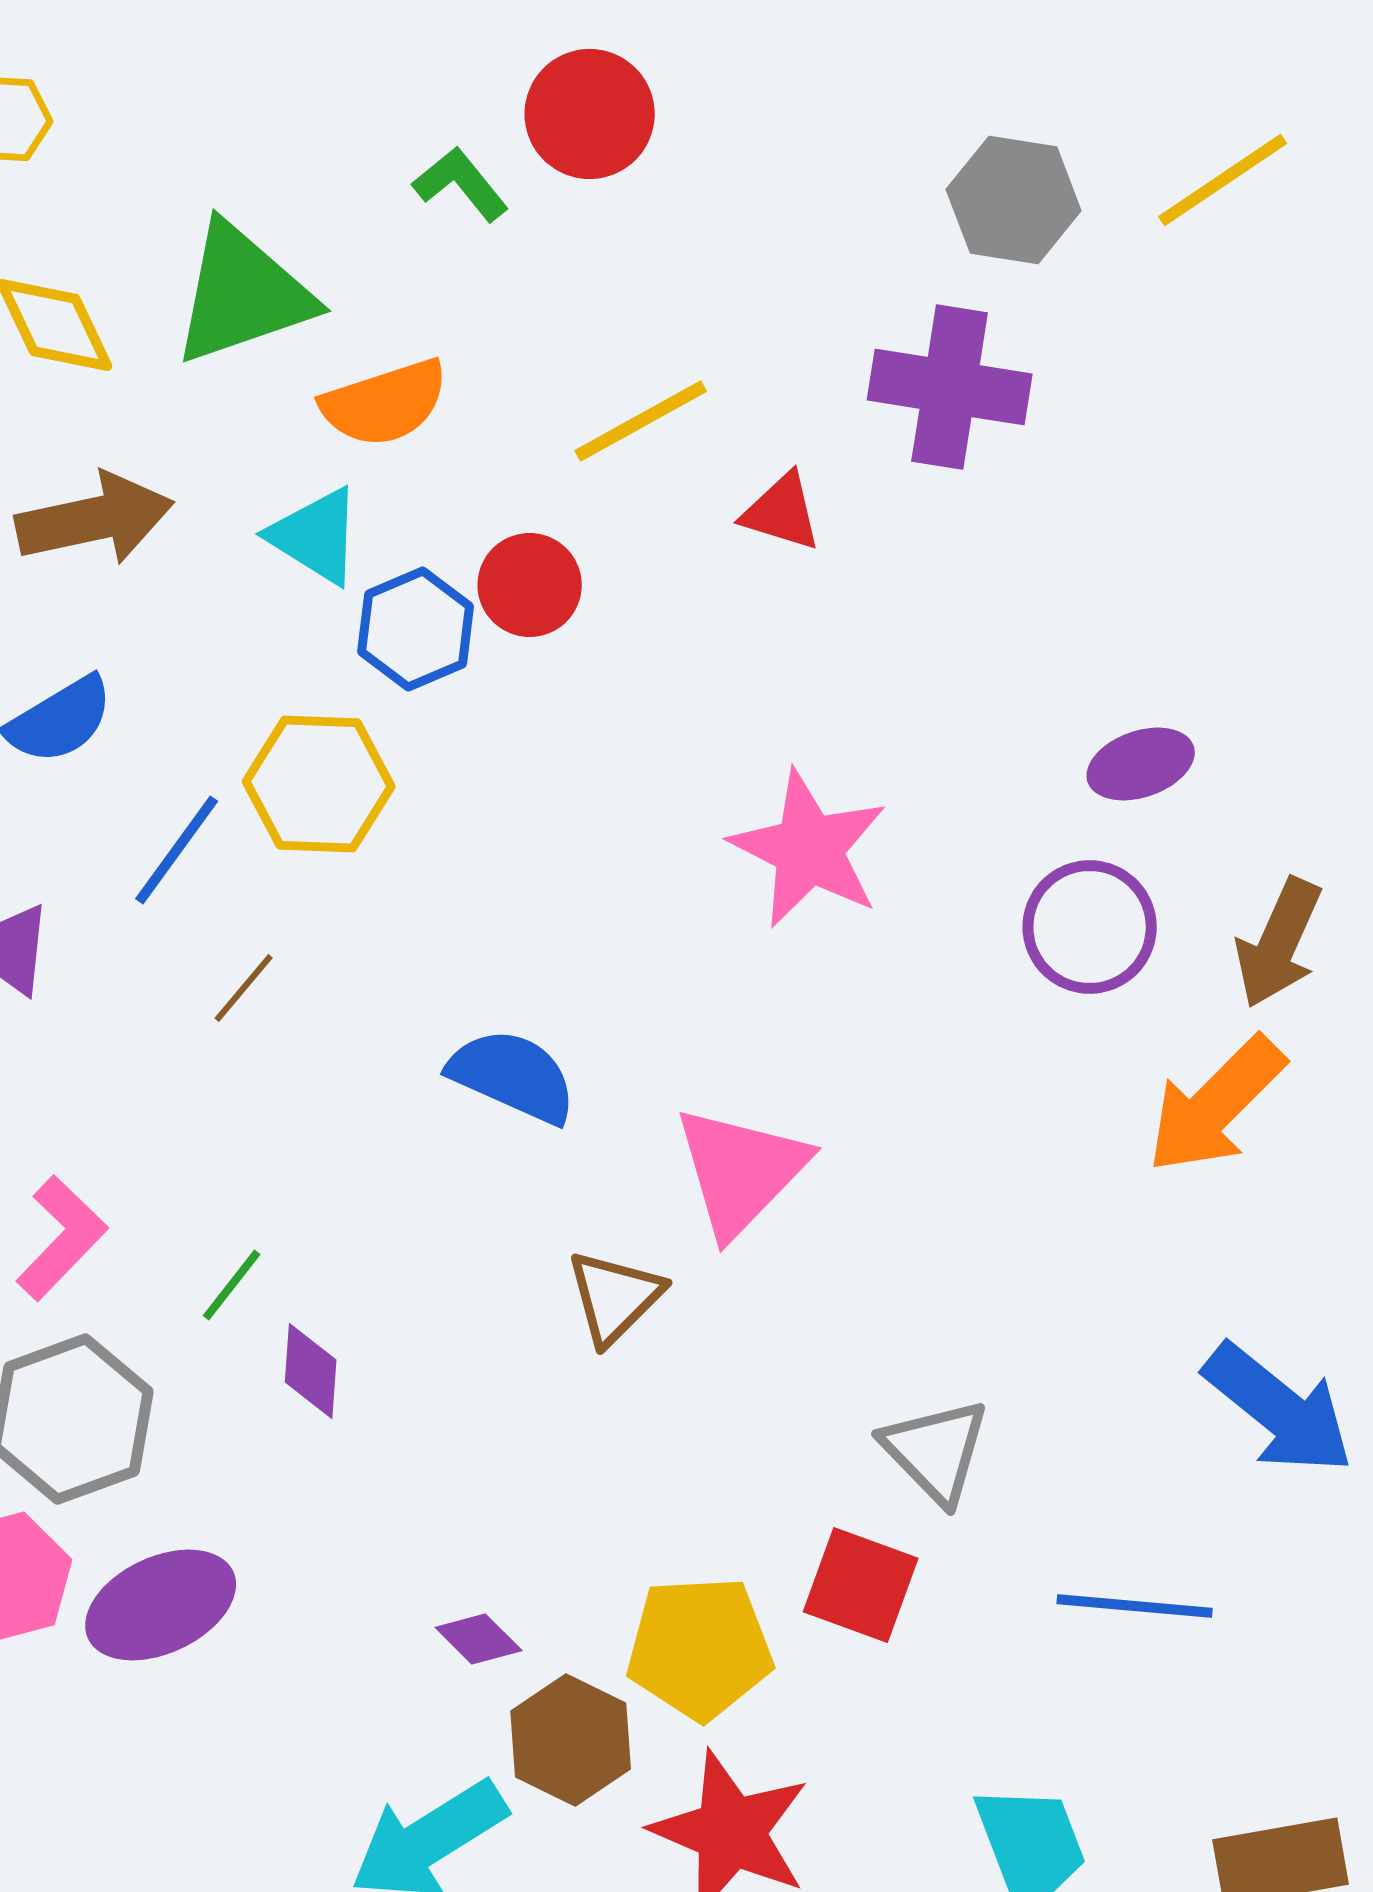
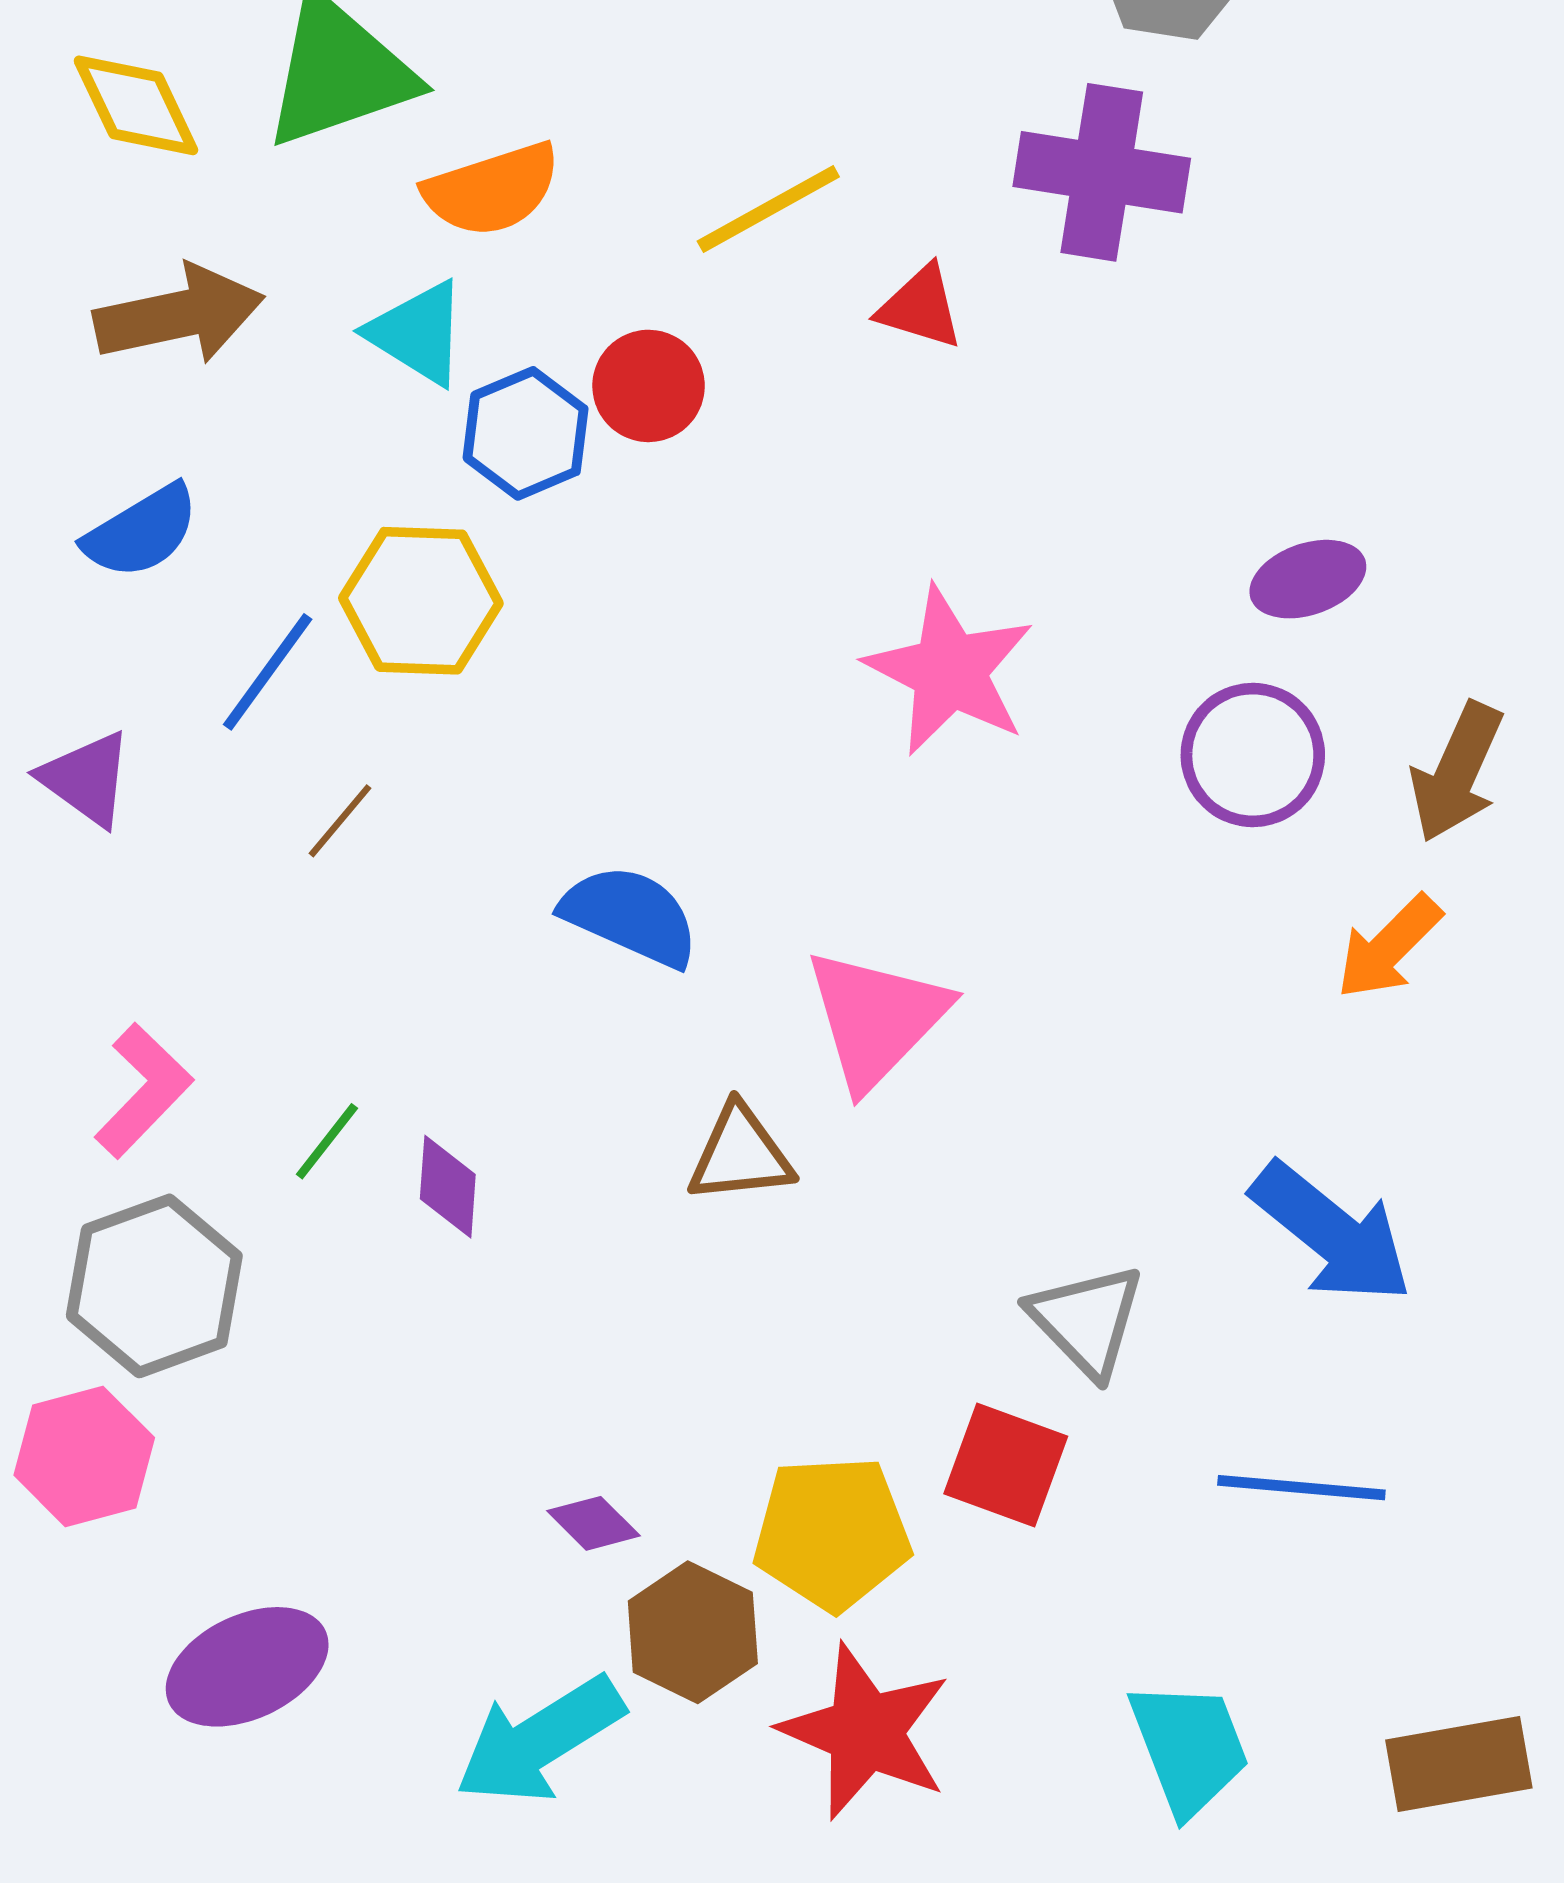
orange arrow: (1216, 1105) -> (1389, 947), size x0.7
brown triangle: (615, 1297) -> (740, 1154), turned 39
purple diamond: (311, 1371) -> (448, 1187), moved
blue arrow: (1279, 1409) -> (1332, 1233), moved
purple ellipse: (161, 1605) -> (247, 1667), moved

